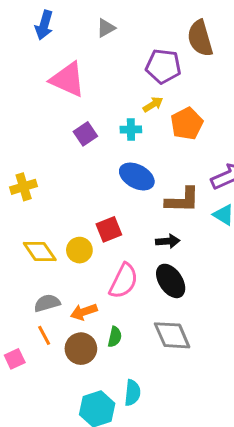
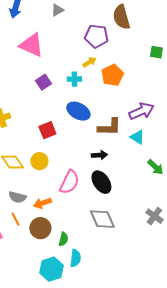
red square: (109, 229) -> (47, 130), moved
gray semicircle: (47, 303) -> (17, 197), turned -150
green semicircle: (115, 337) -> (63, 239), moved

